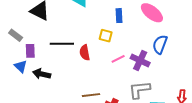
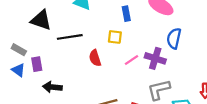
black line: (62, 44) -> (70, 37), moved
blue triangle: (21, 66) -> (18, 70), moved

